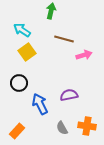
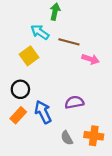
cyan arrow: (22, 30) -> (40, 32), moved
pink arrow: (84, 55) -> (91, 59), turned 35
orange rectangle: (17, 131) -> (18, 115), moved

